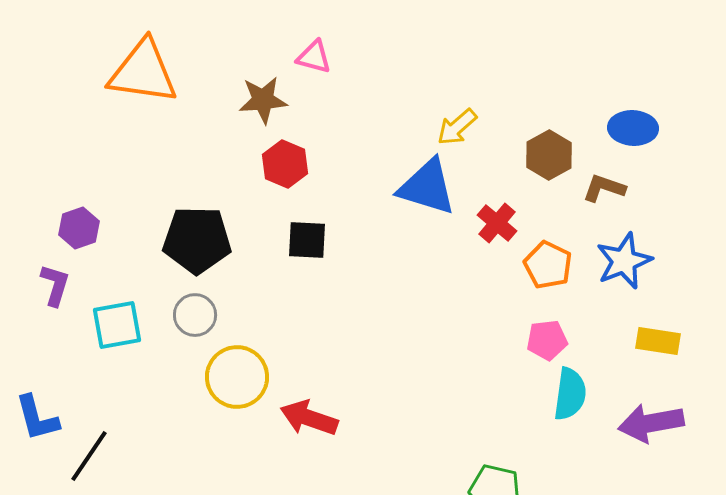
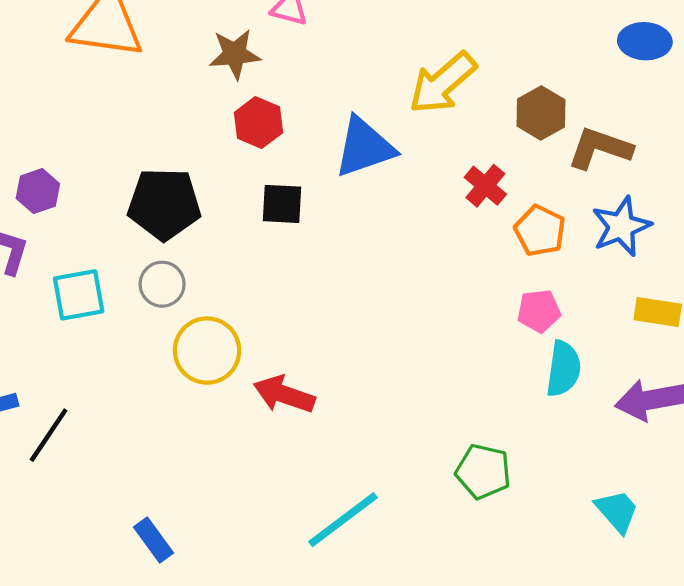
yellow arrow: (457, 127) -> (443, 83), size x1.6
blue ellipse: (633, 128) -> (645, 41), moved
blue triangle: (427, 187) -> (364, 147), moved, turned -36
brown L-shape: (604, 188) -> (600, 148), size x1.4

